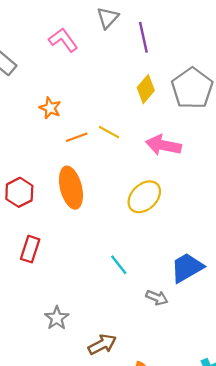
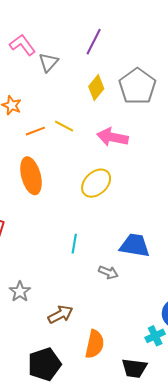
gray triangle: (108, 18) -> (48, 62), moved
purple line: (143, 37) -> (94, 42), turned 40
cyan line: (119, 265) -> (74, 244), turned 48
blue trapezoid: (187, 268) -> (135, 245), turned 40

